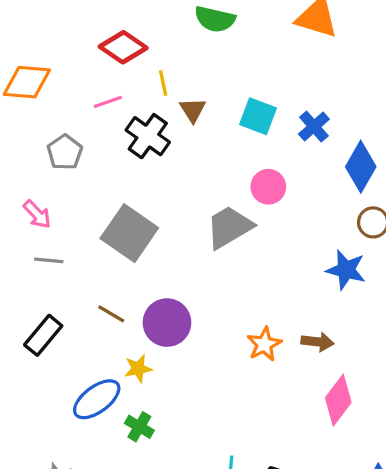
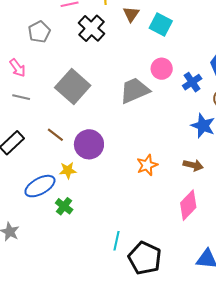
brown triangle: (193, 110) -> (131, 14), moved
blue cross: (314, 127) -> (192, 82), moved
brown arrow: (318, 342) -> (193, 165), moved

